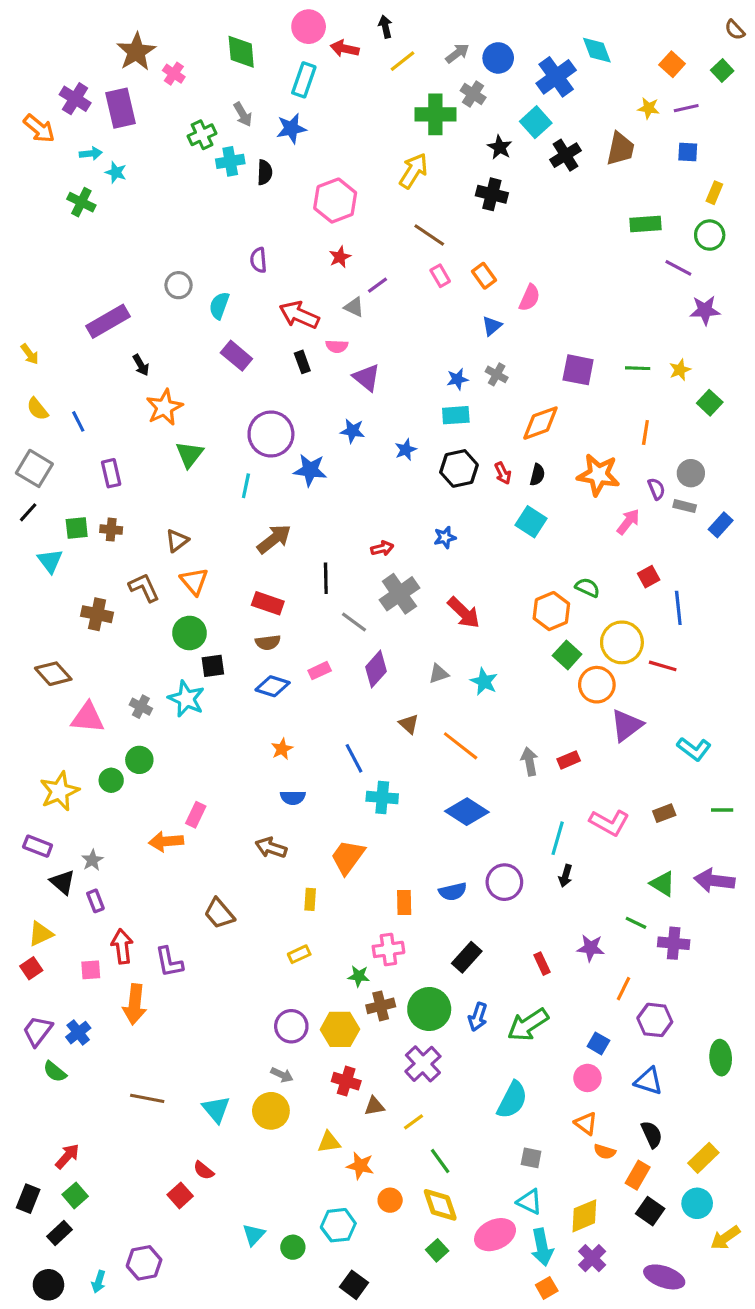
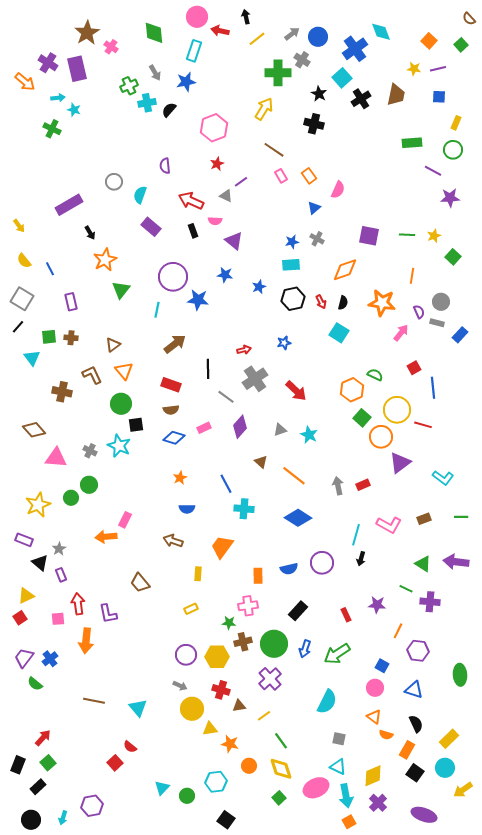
black semicircle: (265, 172) -> (169, 110), turned -140
yellow circle: (271, 1111) -> (192, 709), moved

